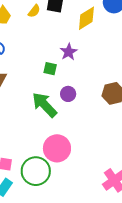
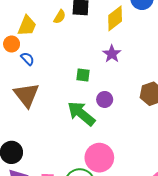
purple star: (69, 52) -> (112, 54), moved

